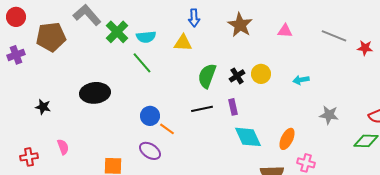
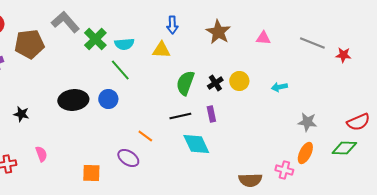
blue circle: (150, 116) -> (108, 99), moved
cyan diamond: (248, 137) -> (196, 144), moved
orange ellipse: (287, 139) -> (305, 153), moved

